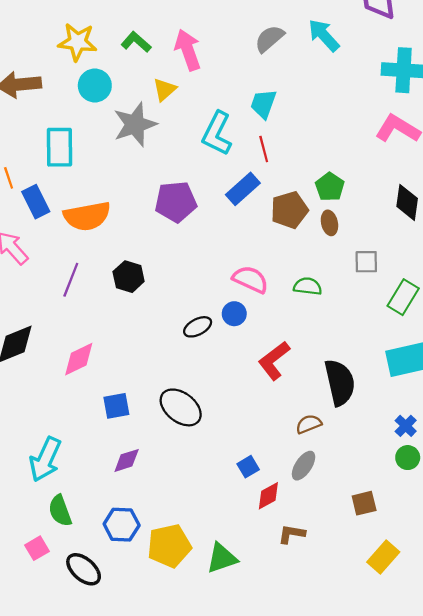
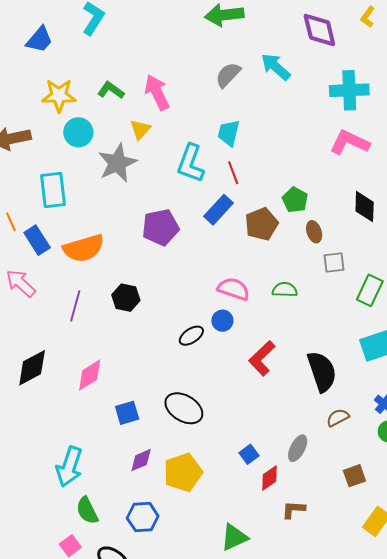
brown ellipse: (329, 223) -> (314, 232), moved
brown semicircle: (309, 424) -> (338, 418), moved
yellow pentagon: (169, 546) -> (183, 472), moved

